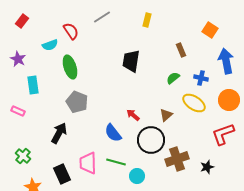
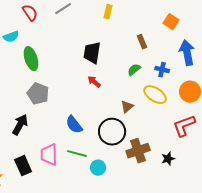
red semicircle: (71, 31) -> (30, 13), moved
red arrow: (133, 115) -> (94, 82), moved

